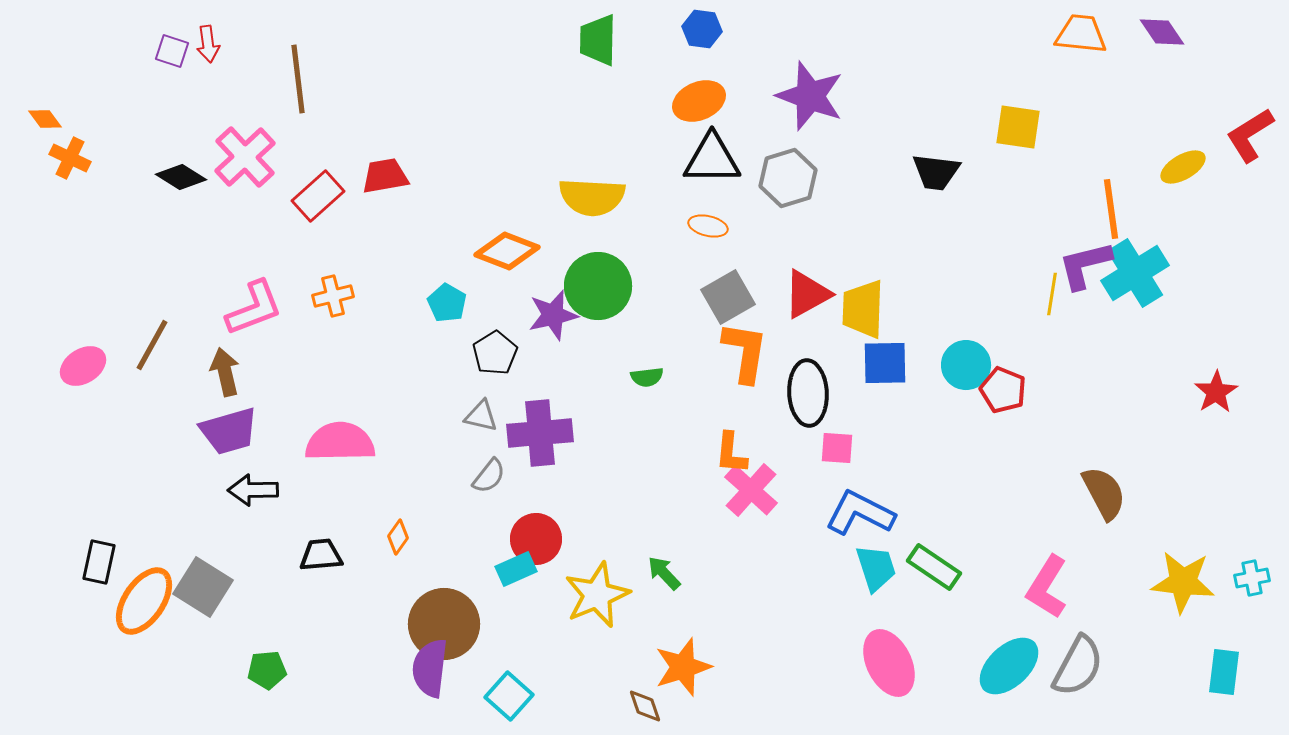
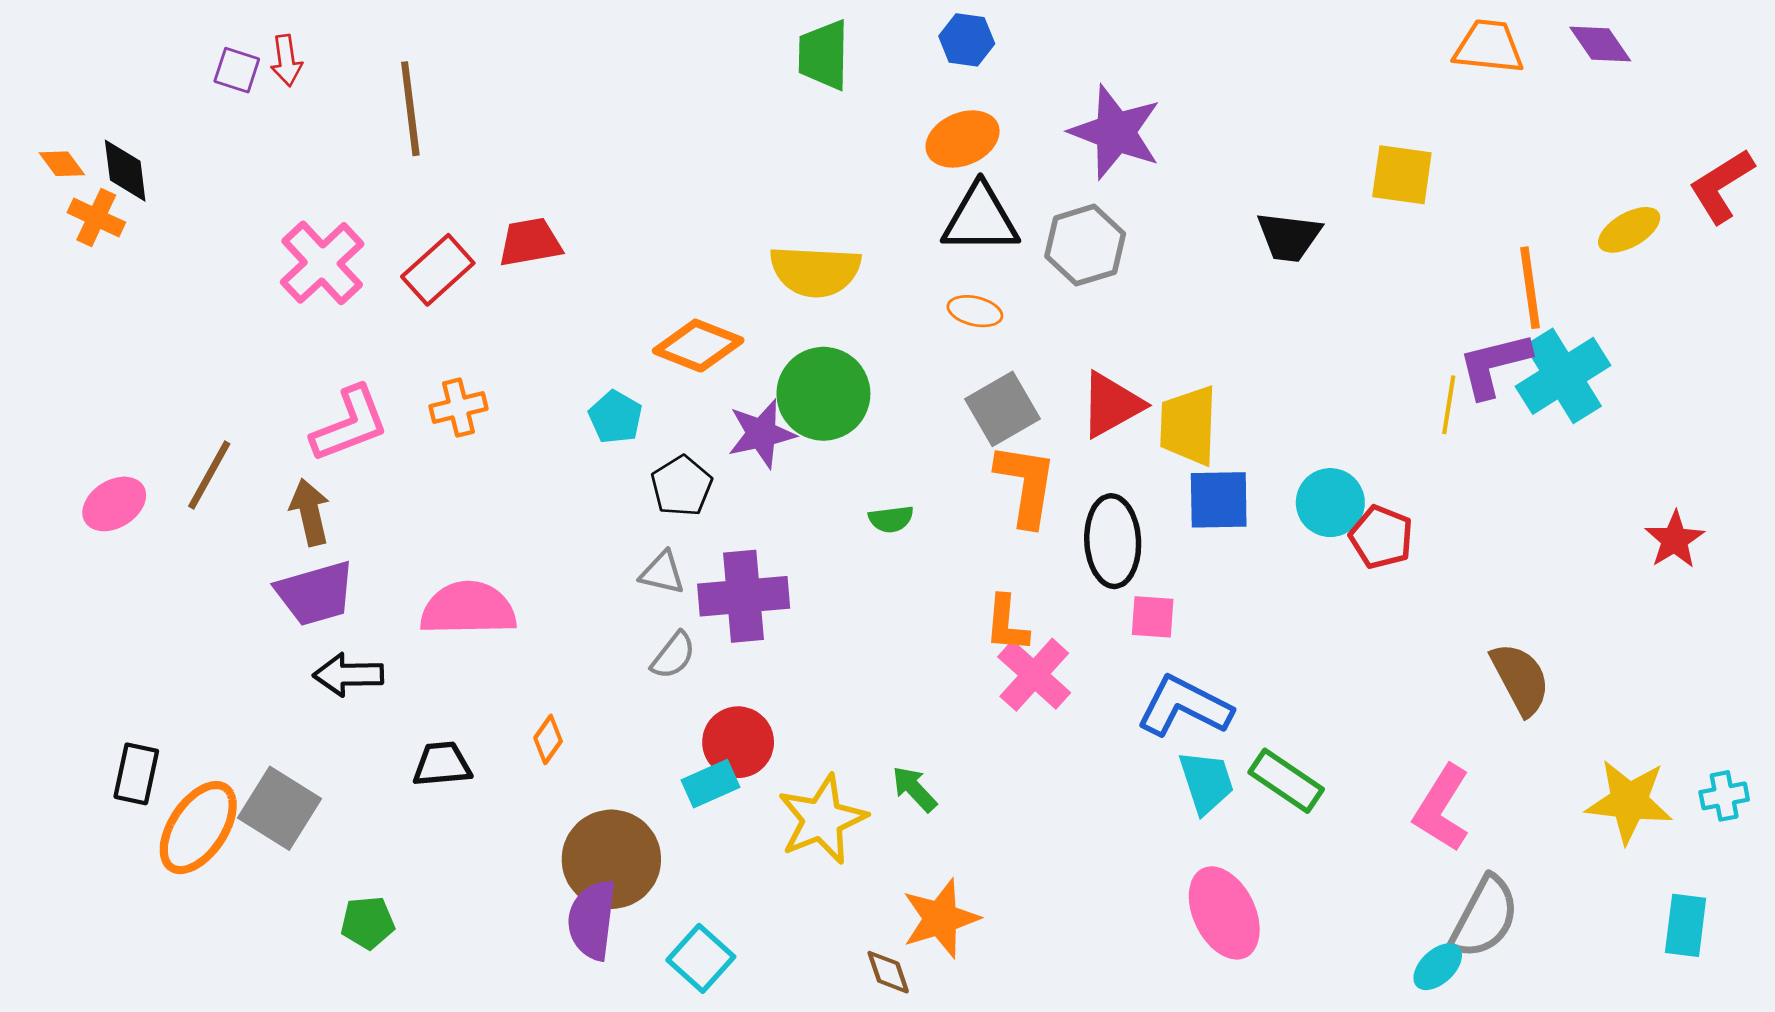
pink cross: (245, 157) -> (322, 263), moved
black diamond: (181, 177) -> (125, 171), moved, turned 51
cyan ellipse: (1009, 666) -> (1438, 967), moved, size x0.6

